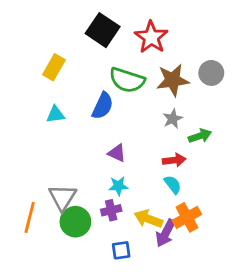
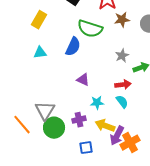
brown star: (173, 80) -> (122, 20), moved, size x0.7
cyan star: (118, 186) -> (97, 103), moved
orange line: (30, 217) -> (22, 125), turned -55
orange cross: (187, 217) -> (130, 143), moved

